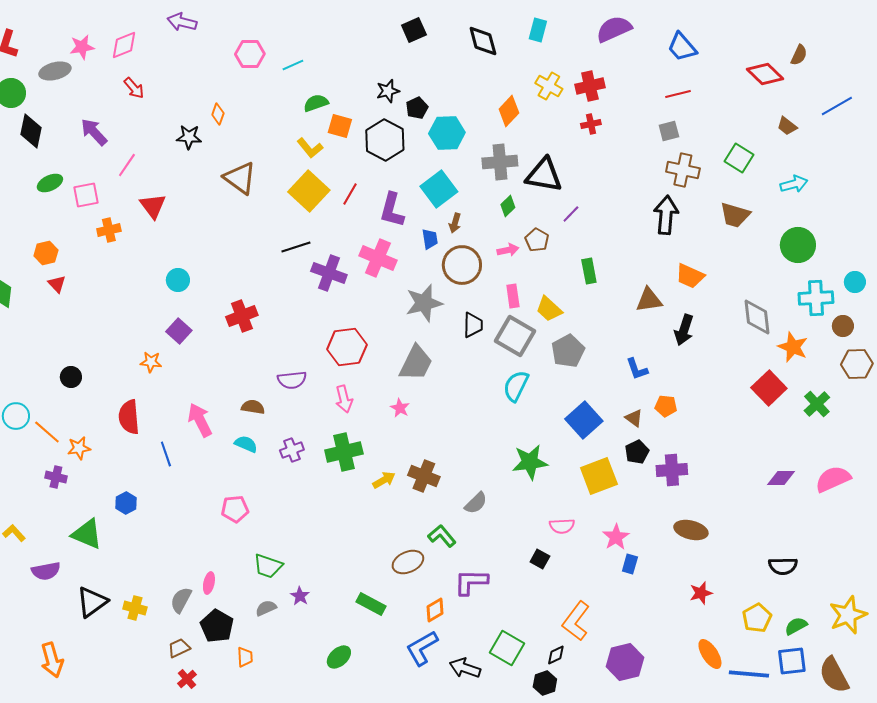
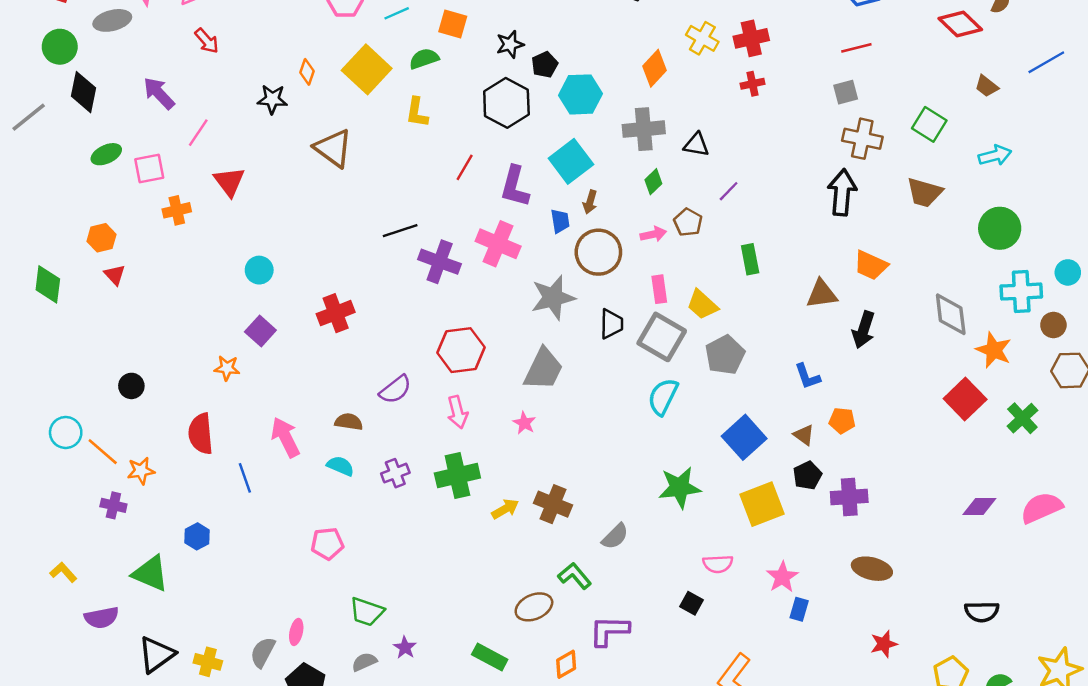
orange square: (340, 126) -> (453, 24), moved
yellow L-shape: (310, 148) -> (417, 112), turned 48
black triangle: (544, 175) -> (696, 145), size x0.6
yellow square: (309, 191) -> (367, 69), moved
purple semicircle: (292, 380) -> (395, 389), turned -32

